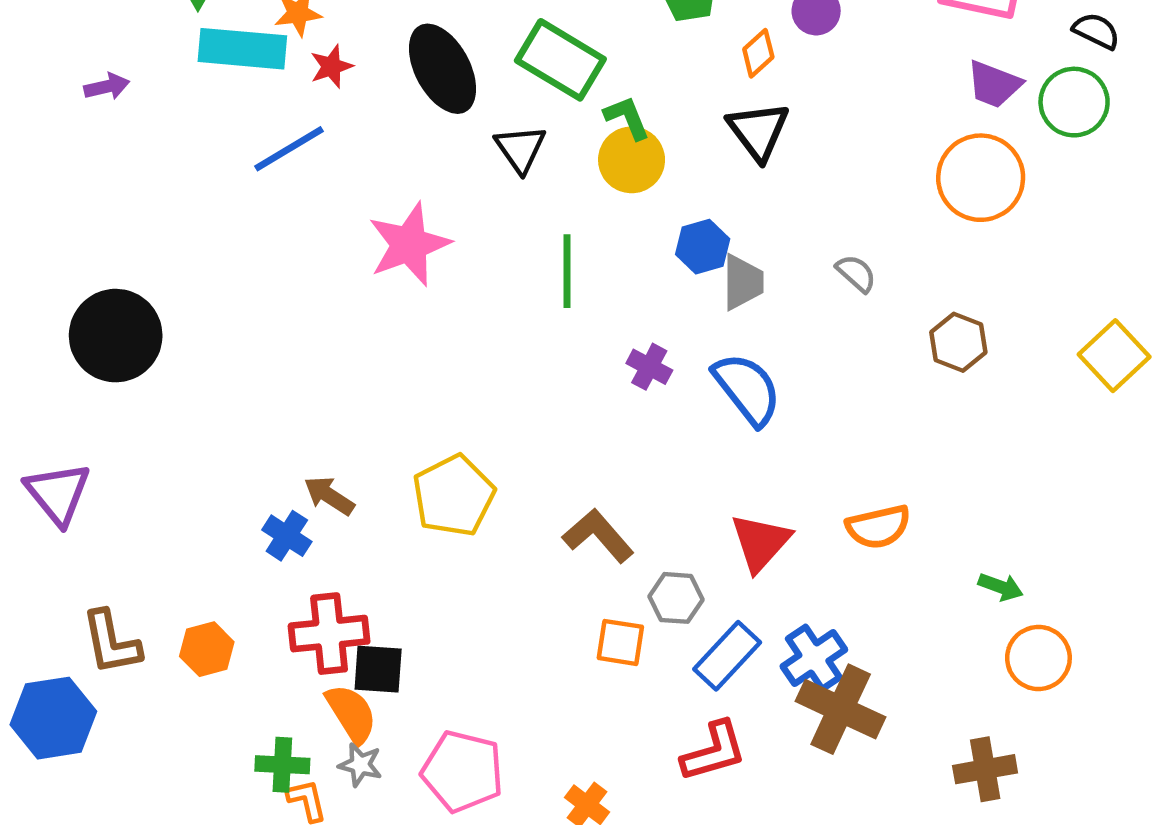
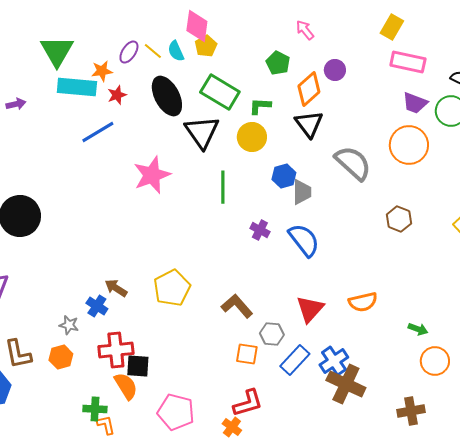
orange diamond: (758, 53) -> (309, 89), size x1.6
green L-shape: (627, 118) -> (260, 106), moved, turned -65
black triangle: (520, 149) -> (202, 132), size x1.5
gray semicircle: (856, 273) -> (353, 163), moved, size x2.0
red L-shape: (714, 751) -> (248, 403), moved
gray star: (360, 765) -> (69, 325), moved

